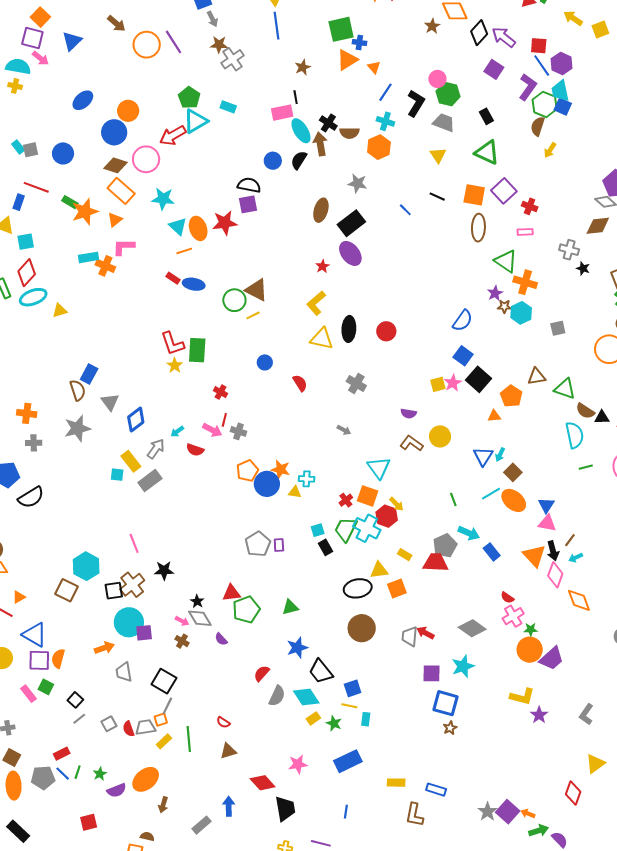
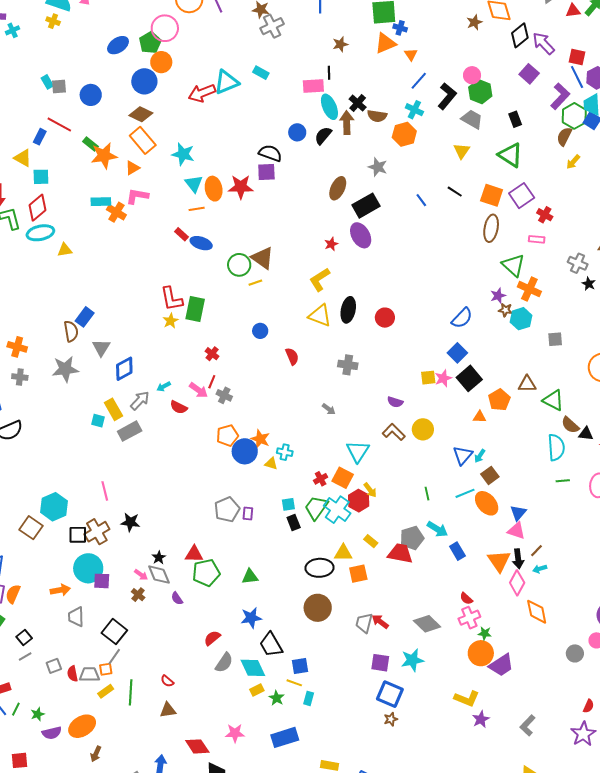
green pentagon: (189, 98) -> (150, 43), moved
pink circle: (146, 159) -> (165, 28), moved
gray cross: (356, 384) -> (348, 365), turned -30

